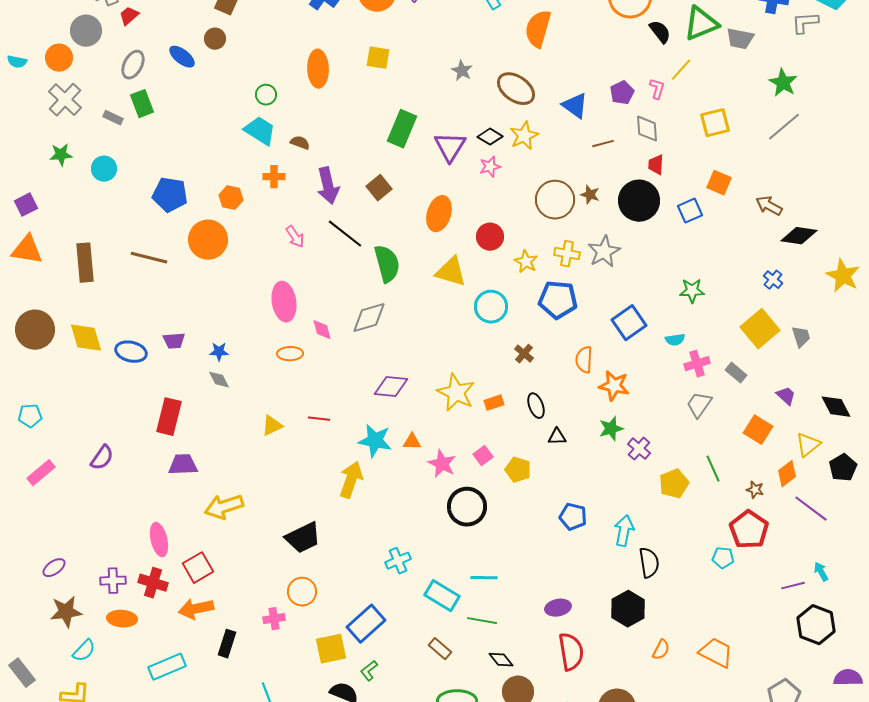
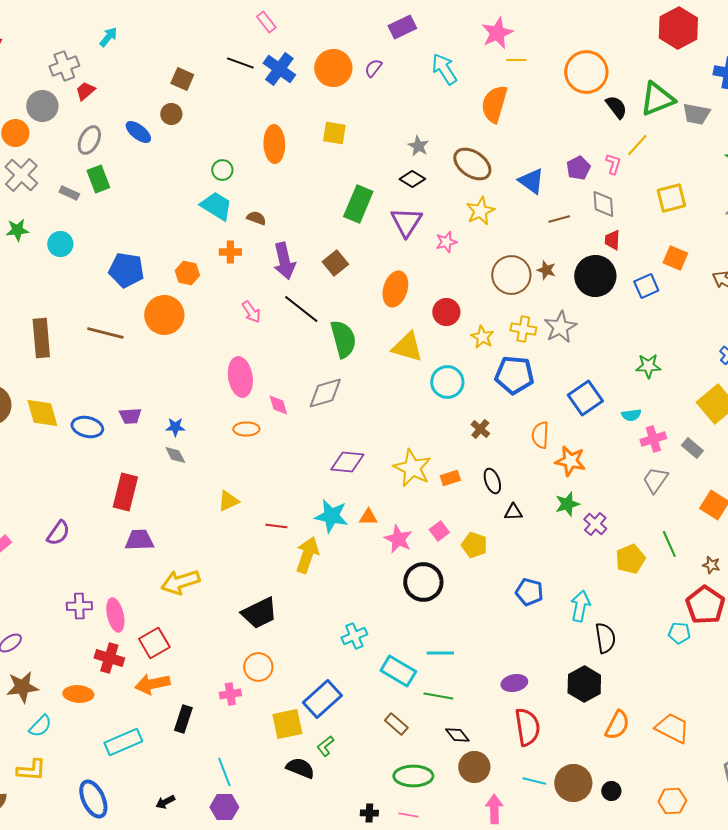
black diamond: (490, 137) -> (412, 179), moved
red line: (319, 419) -> (276, 526), moved
purple cross: (113, 581) -> (79, 606), moved
orange semicircle: (661, 650) -> (617, 725), size x1.4

